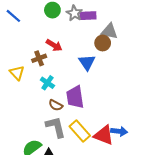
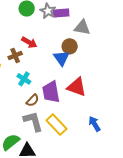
brown circle: (103, 43) -> (70, 46), moved
brown semicircle: (56, 105) -> (33, 100), turned -72
blue arrow: (119, 131) -> (94, 124), turned -126
red triangle: (104, 135) -> (77, 87), moved

